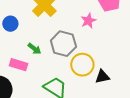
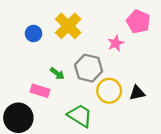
blue circle: (10, 24) -> (33, 33), moved
black triangle: (102, 77) -> (137, 93), moved

